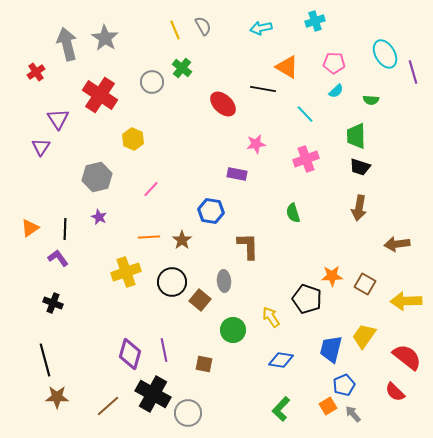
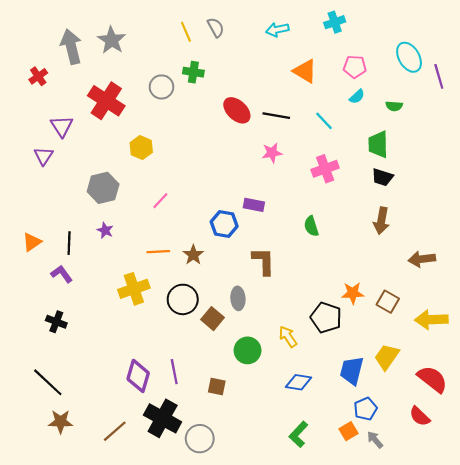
green cross: (182, 68) -> (193, 72), turned -30
black line: (263, 89) -> (276, 116), moved
purple rectangle: (237, 174) -> (254, 205), moved
black line: (45, 360) -> (48, 382), turned -32

